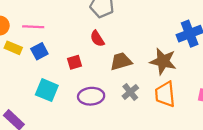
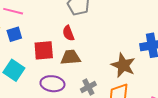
brown trapezoid: (121, 61) -> (70, 57), moved
red square: (74, 62) -> (44, 50), size x1.5

